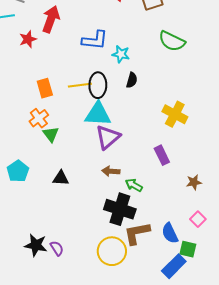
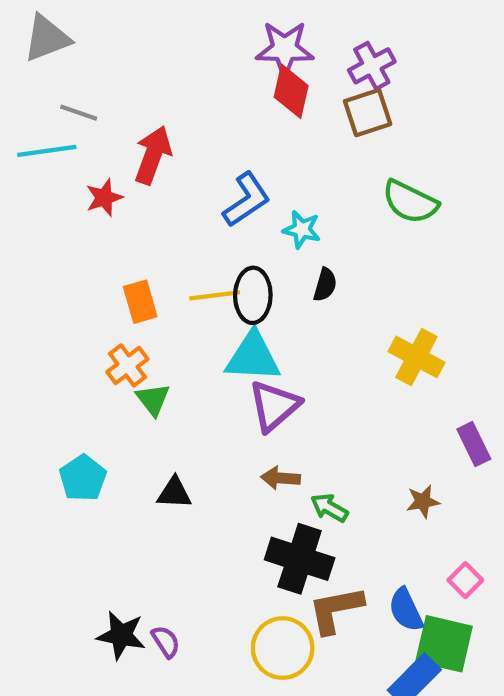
blue L-shape: (95, 40) -> (246, 200), turned -40
purple rectangle: (162, 155) -> (474, 444), moved
brown star: (194, 182) -> (423, 501), moved
green square: (188, 249) -> (444, 644), size x1.6

